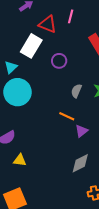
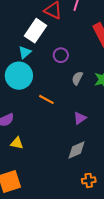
purple circle: (59, 61) -> (61, 55), moved
cyan triangle: (11, 67) -> (25, 52), moved
orange line: (67, 116) -> (46, 99), moved

